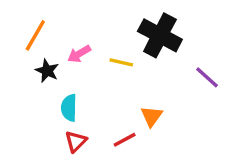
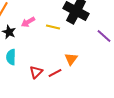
cyan semicircle: (69, 108) -> (11, 57), moved
red triangle: (76, 141) -> (36, 72), moved

